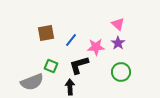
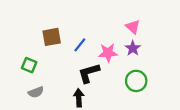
green square: (51, 66) -> (29, 65), moved
gray semicircle: (32, 82) -> (36, 92), size x0.6

